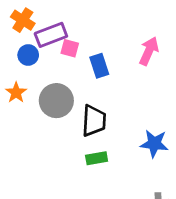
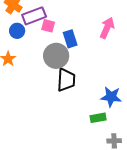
gray circle: (56, 101) -> (56, 56), moved
green rectangle: (97, 158) -> (98, 118), moved

